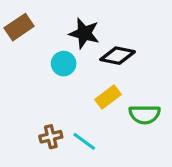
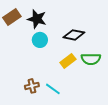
black star: (84, 33) -> (37, 19), moved
green semicircle: (145, 114) -> (91, 59), moved

